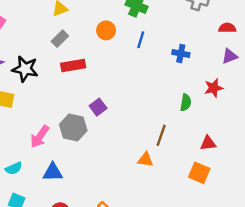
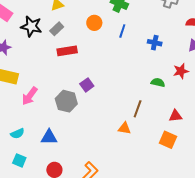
black star: (25, 69) -> (31, 26), moved
green semicircle: (186, 103) -> (158, 83), turned -88
pink arrow: (40, 137) -> (30, 96), moved

